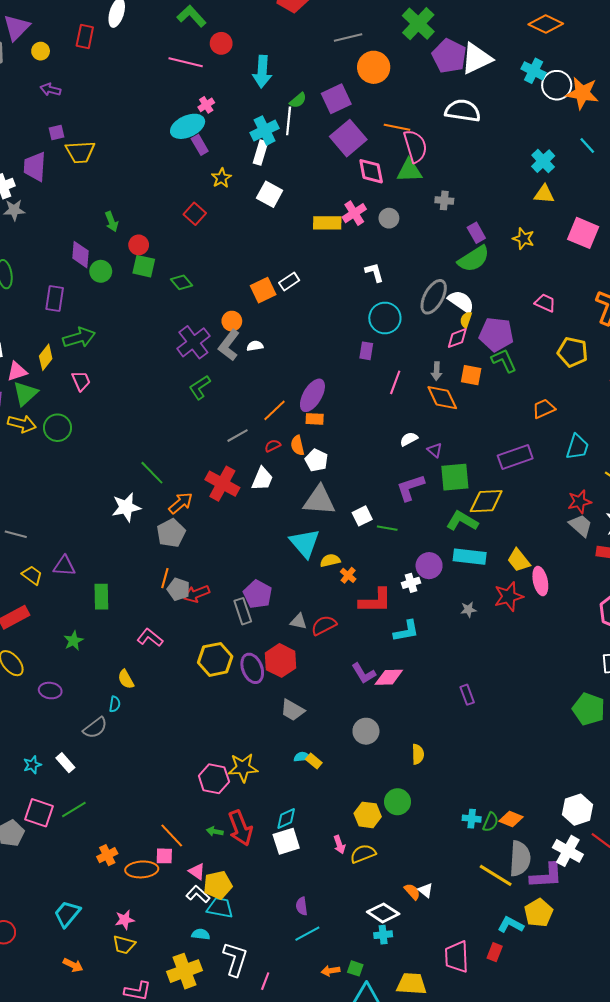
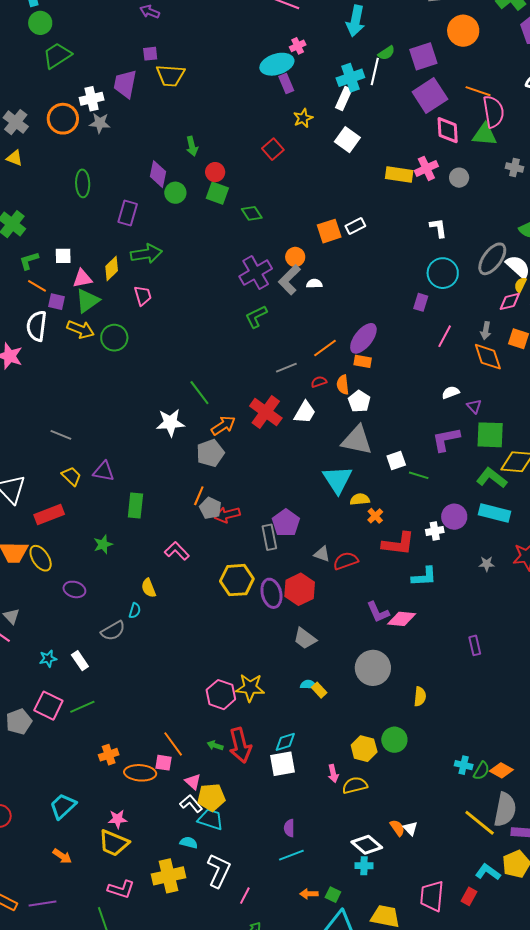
gray circle: (366, 731) -> (373, 668), size x1.4
yellow trapezoid: (124, 945) -> (114, 843), size x1.4

